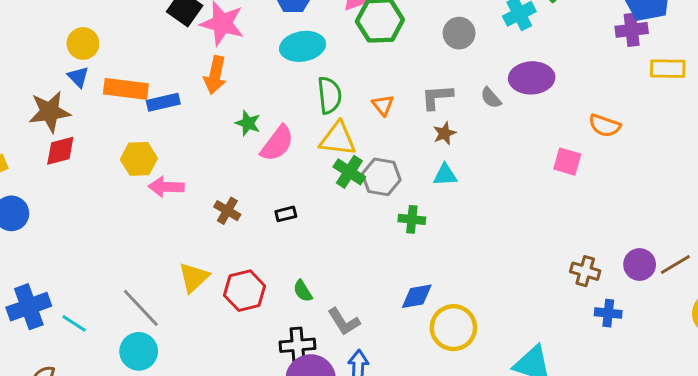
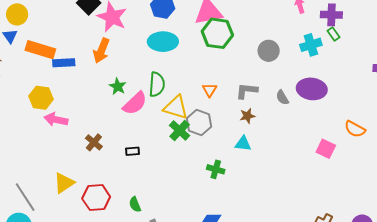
green semicircle: (329, 95) -> (157, 84), moved
gray hexagon: (381, 177) -> (199, 122), moved

